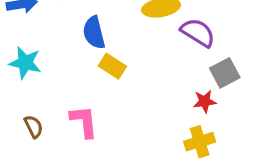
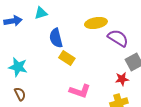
cyan star: (25, 63) -> (18, 67), moved
pink L-shape: (84, 122) -> (80, 91), moved, turned 115

